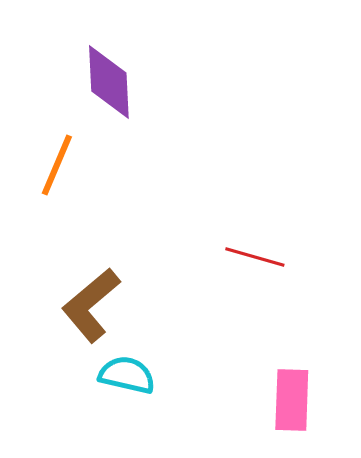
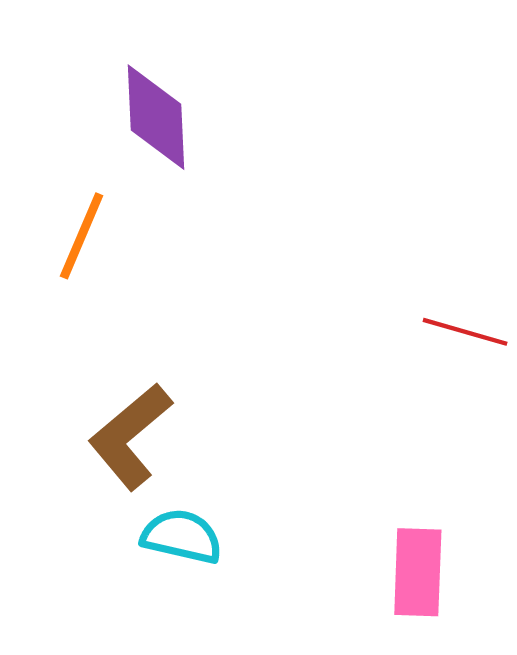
red line: (255, 257) -> (465, 332), moved

